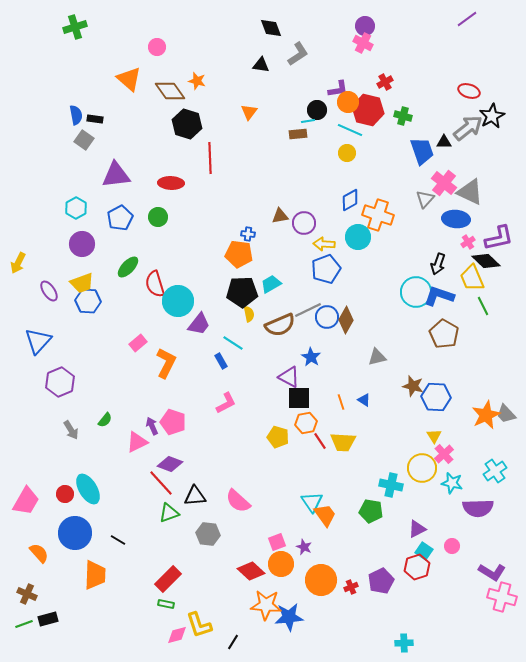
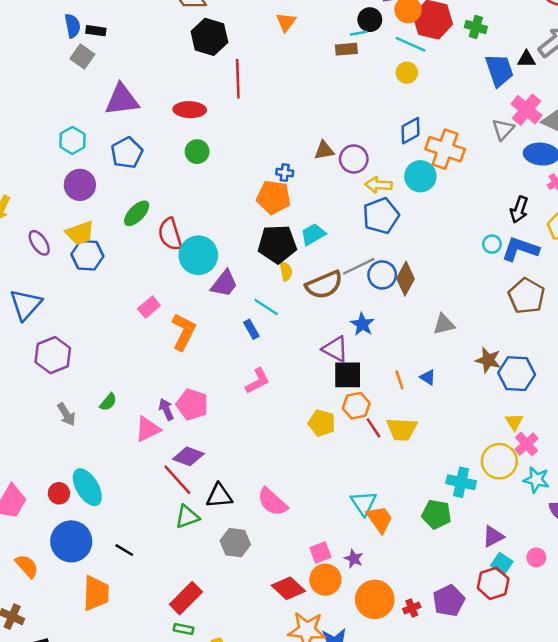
green circle: (158, 217) -> (197, 152), moved
cyan circle: (416, 292) -> (492, 244), size x0.5

